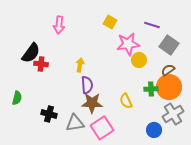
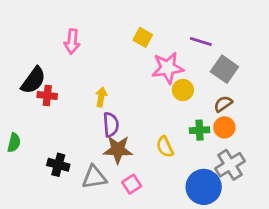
orange circle: (169, 87) -> (224, 127), size x0.6
pink square: (102, 128) -> (132, 184), size x0.6
blue circle: (154, 130) -> (204, 187), size x1.6

